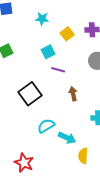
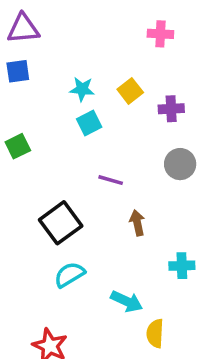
yellow square: (67, 34) -> (130, 91), moved
cyan square: (48, 52) -> (89, 123), moved
cyan semicircle: (46, 126) -> (70, 275), moved

